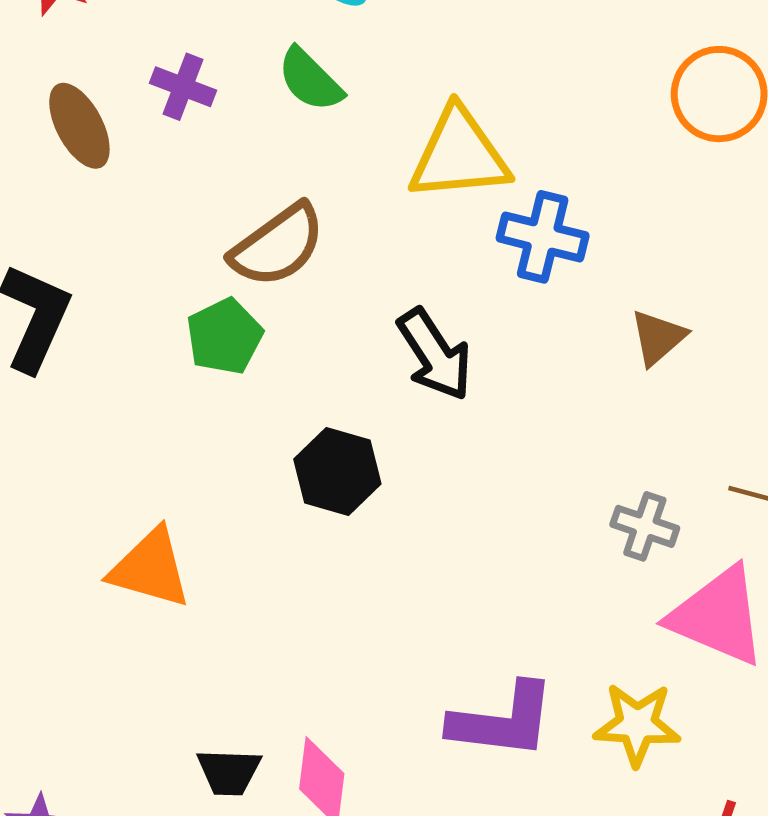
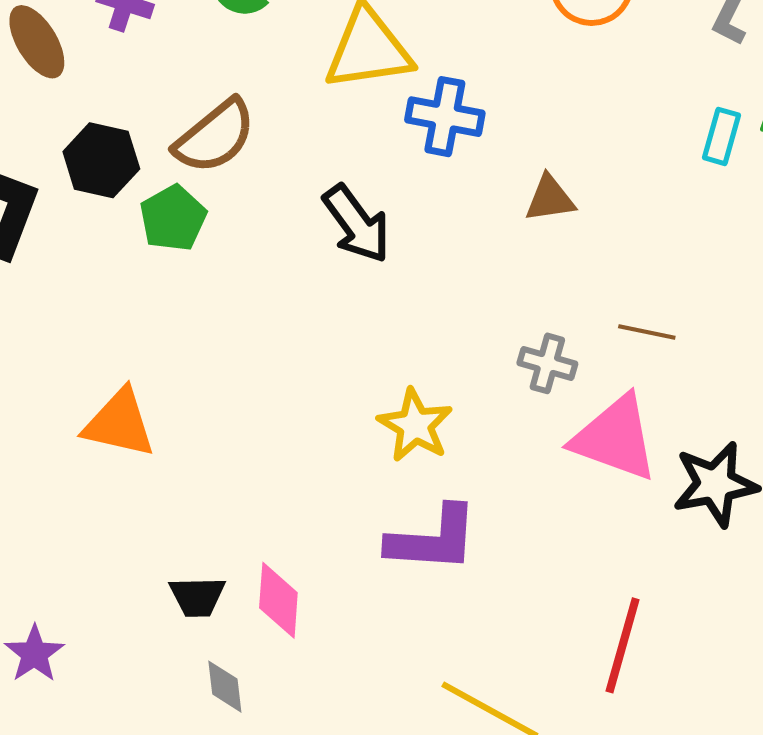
brown triangle: (658, 337) -> (550, 199), turned 36
black hexagon: (337, 472) -> (101, 160), moved
yellow star: (637, 724) -> (415, 425), moved, turned 30

